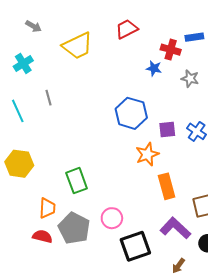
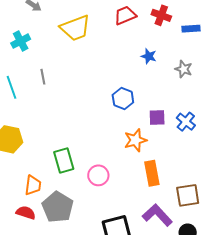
red cross: (171, 50) -> (161, 15), moved
blue hexagon: (131, 113) -> (123, 99), size x0.7
pink circle: (112, 218) -> (98, 175), moved

